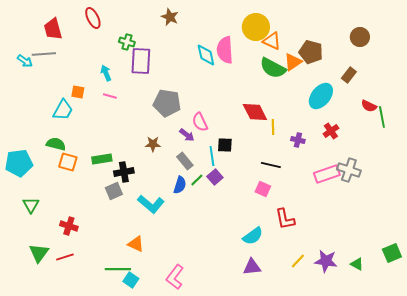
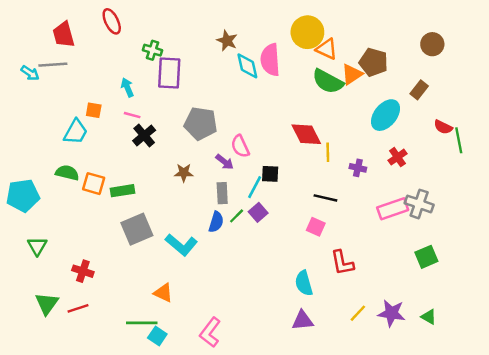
brown star: (170, 17) -> (227, 41), moved
cyan line: (212, 156) -> (255, 187), turned 36
gray rectangle: (185, 161) -> (222, 193), turned 36
orange square: (68, 162) -> (94, 184), moved
black cross: (124, 172) -> (144, 135), moved, turned -30
gray square: (114, 191) -> (137, 229), size x1.5
cyan semicircle: (253, 236) -> (304, 283), turned 110
green square: (392, 253) -> (426, 257), moved

